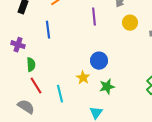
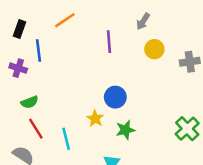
blue line: (48, 30) -> (38, 50), moved
purple cross: (18, 45) -> (18, 68), moved
green semicircle: (31, 65) -> (30, 102), turned 72

